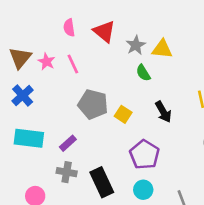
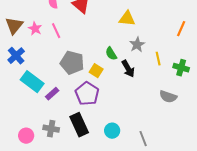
gray star: (136, 45) -> (137, 45), moved
green semicircle: (143, 73) -> (111, 54), moved
cyan rectangle: (29, 138) -> (32, 82), moved, turned 30
purple pentagon: (144, 155) -> (87, 94), moved
gray cross: (67, 172) -> (51, 129), moved

